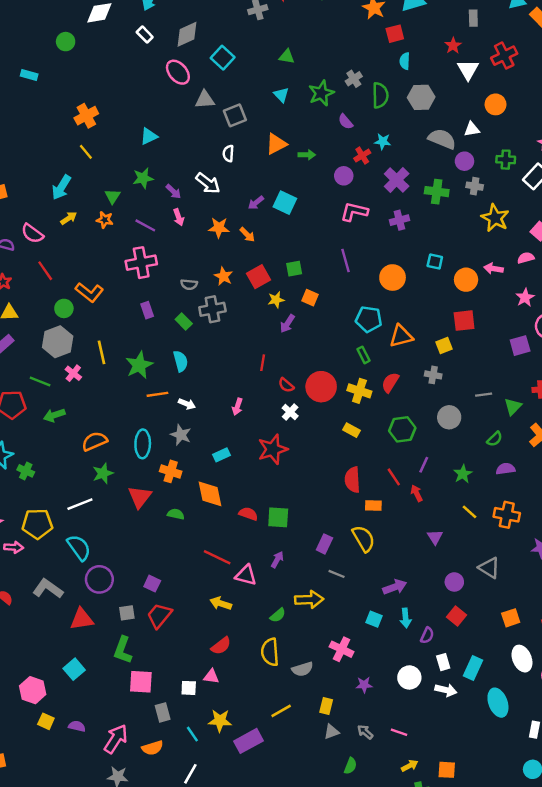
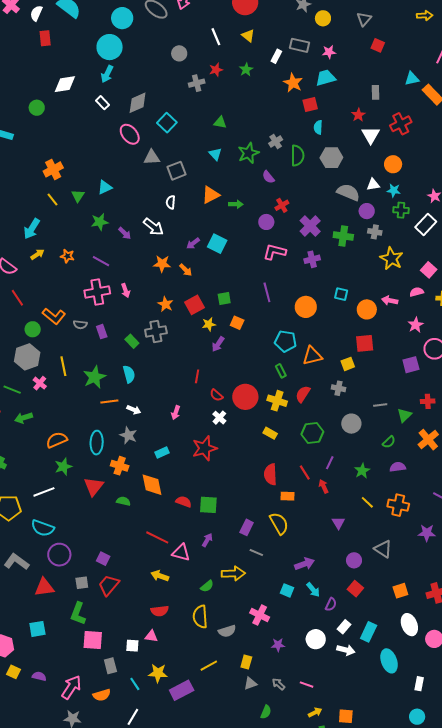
cyan star: (383, 141) -> (394, 190), moved
green triangle: (113, 196) -> (78, 196), moved
pink arrow: (179, 217) -> (126, 291), moved
gray semicircle: (189, 284) -> (80, 325), moved
cyan semicircle: (79, 548) -> (43, 528), turned 145
cyan arrow: (406, 618) -> (313, 590), turned -35
red semicircle: (221, 646) -> (160, 611), turned 30
white rectangle: (443, 662) -> (344, 627), turned 56
cyan square: (74, 669) -> (37, 629), turned 30

